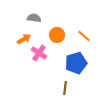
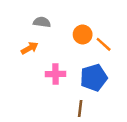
orange circle: (57, 35) -> (83, 34), moved
pink cross: (39, 53) -> (55, 74), moved, turned -35

